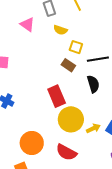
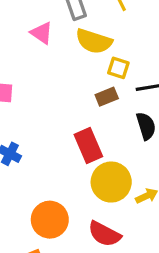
yellow semicircle: (60, 30) -> (94, 41), size x1.6
brown rectangle: (68, 65) -> (107, 97), turned -56

